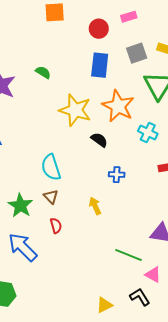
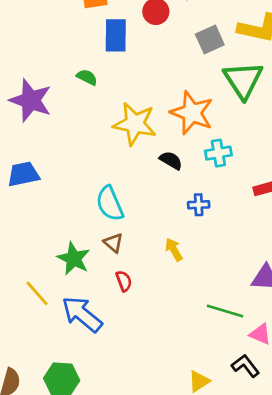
blue rectangle: (100, 65) -> (116, 35), moved
cyan cross: (148, 132) -> (218, 153), moved, turned -30

